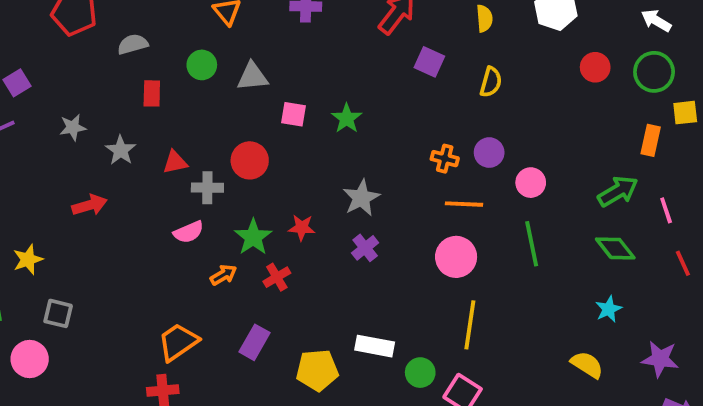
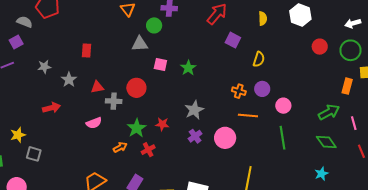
white arrow: (656, 20) -> (353, 23), turned -49
gray semicircle: (133, 44) -> (25, 22), moved, turned 35
green circle: (202, 65) -> (154, 25), moved
yellow semicircle: (491, 82) -> (259, 59), moved
pink semicircle: (189, 232) -> (94, 123), moved
pink circle: (456, 257) -> (225, 138), moved
gray square: (58, 313) -> (34, 154), moved

